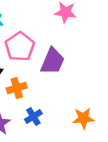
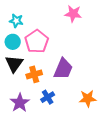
purple trapezoid: (53, 61) -> (63, 69), moved

